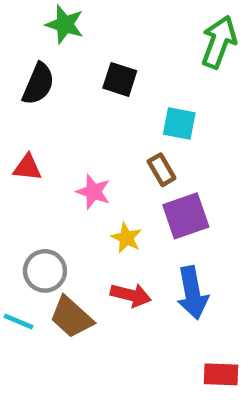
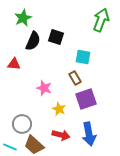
green star: (65, 24) -> (23, 18), moved, turned 30
black semicircle: (38, 84) -> (33, 41), moved
red triangle: (27, 167) -> (14, 64), moved

